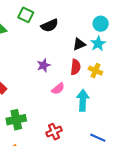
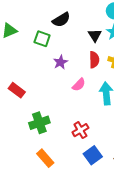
green square: (26, 15) -> (42, 39), moved
black triangle: (79, 44) -> (95, 35), turned -32

